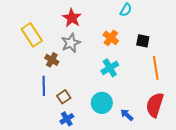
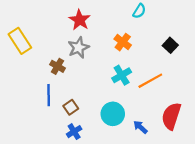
yellow rectangle: (32, 35) -> (20, 41), moved
black square: (143, 41) -> (170, 45), moved, turned 32
orange line: (156, 68) -> (150, 81), moved, turned 70

